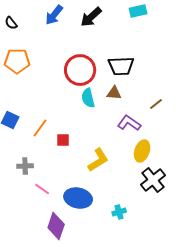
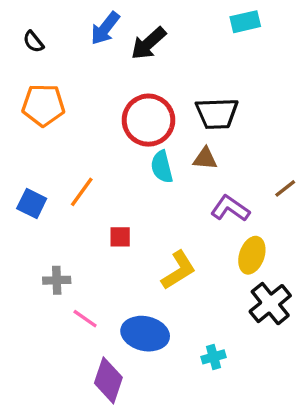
black arrow: (91, 17) -> (148, 43), moved
brown line: (156, 104) -> (285, 188), moved
orange line: (40, 128) -> (82, 192), moved

